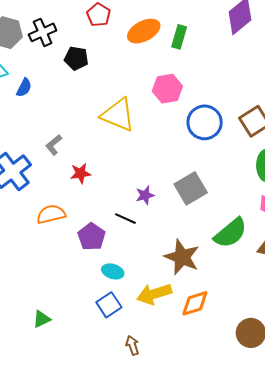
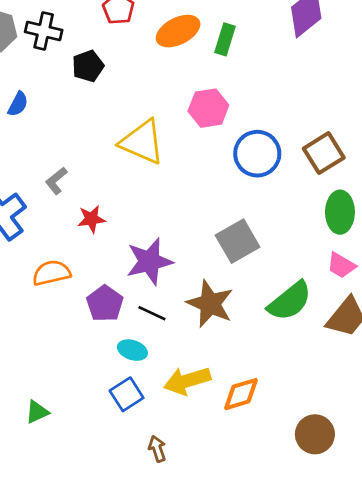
black cross: (43, 32) -> (44, 31), turned 36
black pentagon: (76, 58) -> (88, 66), turned -30
purple star: (145, 195) -> (149, 261), moved, size x1.8
black line: (125, 219) -> (152, 313), moved
brown star: (182, 257) -> (210, 304), moved

